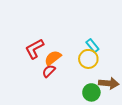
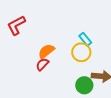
red L-shape: (35, 49) -> (16, 25), moved

